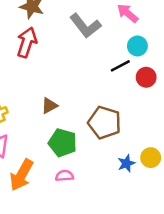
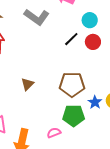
cyan circle: (137, 46) -> (90, 20), moved
green pentagon: (63, 143) -> (74, 116), moved
blue star: (126, 163) -> (95, 102), moved

